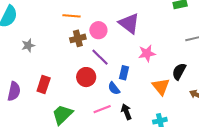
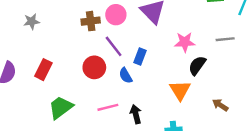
pink star: (147, 53) -> (185, 42), moved
black semicircle: (179, 72) -> (197, 65), moved
blue rectangle: (124, 73) -> (140, 57), moved
blue semicircle: (114, 88) -> (126, 76), moved

